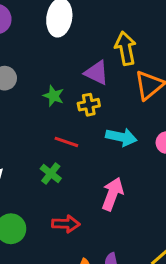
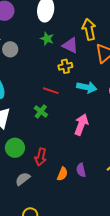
green star: (54, 96) -> (47, 39), moved
red arrow: (66, 224) -> (41, 157), moved, turned 102

